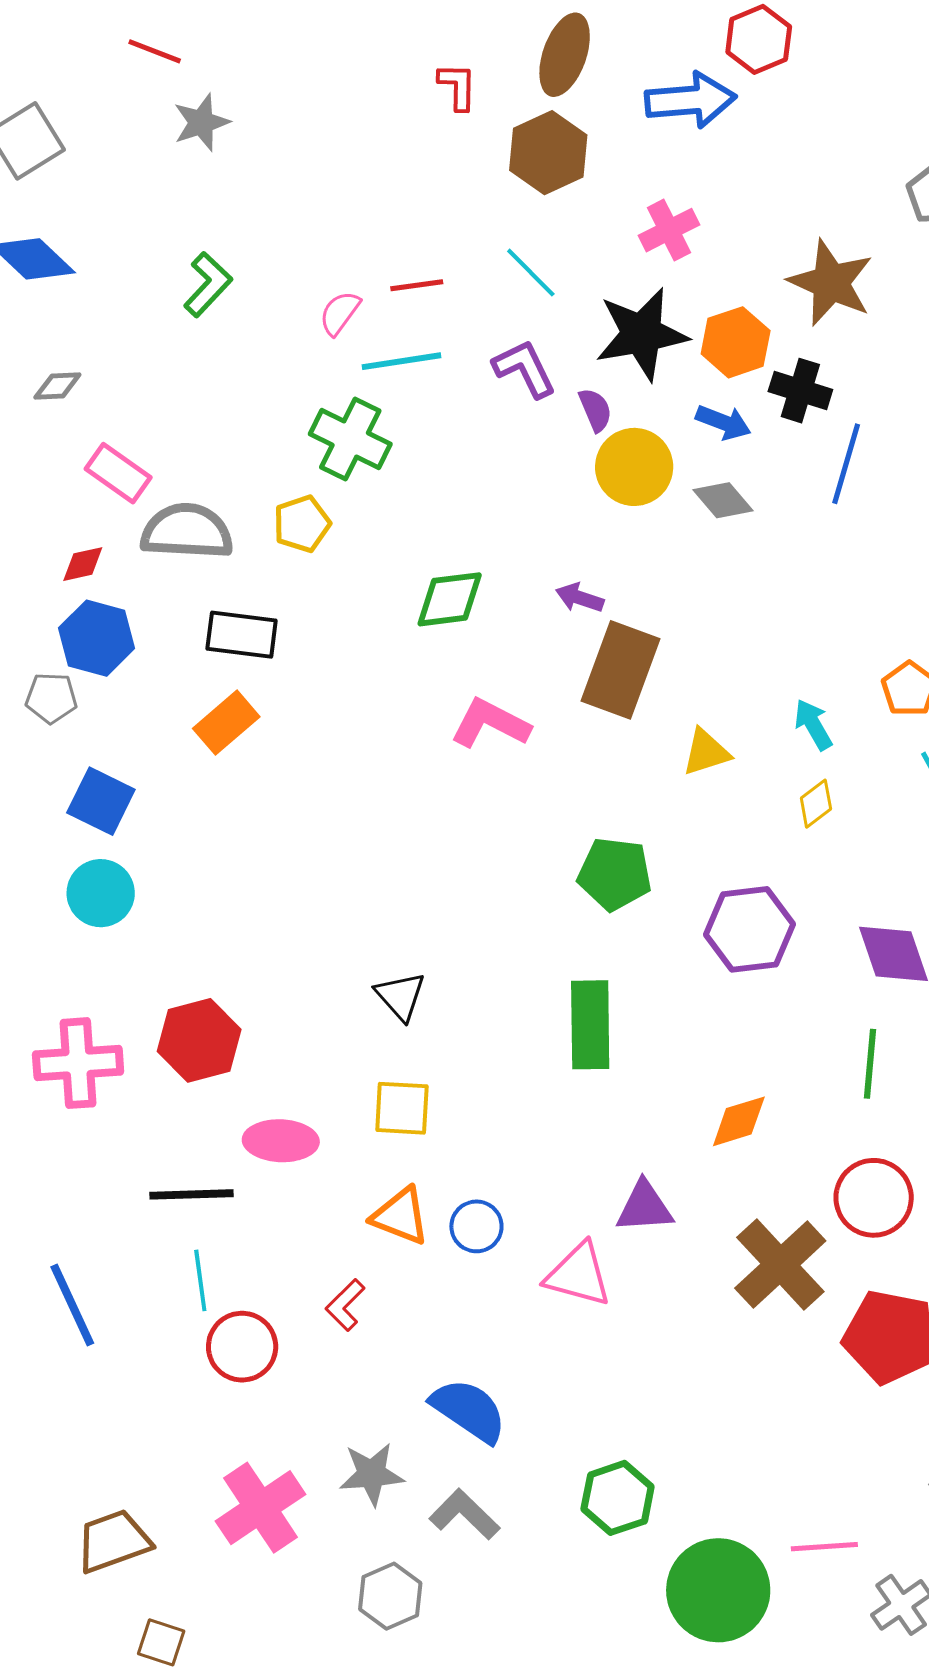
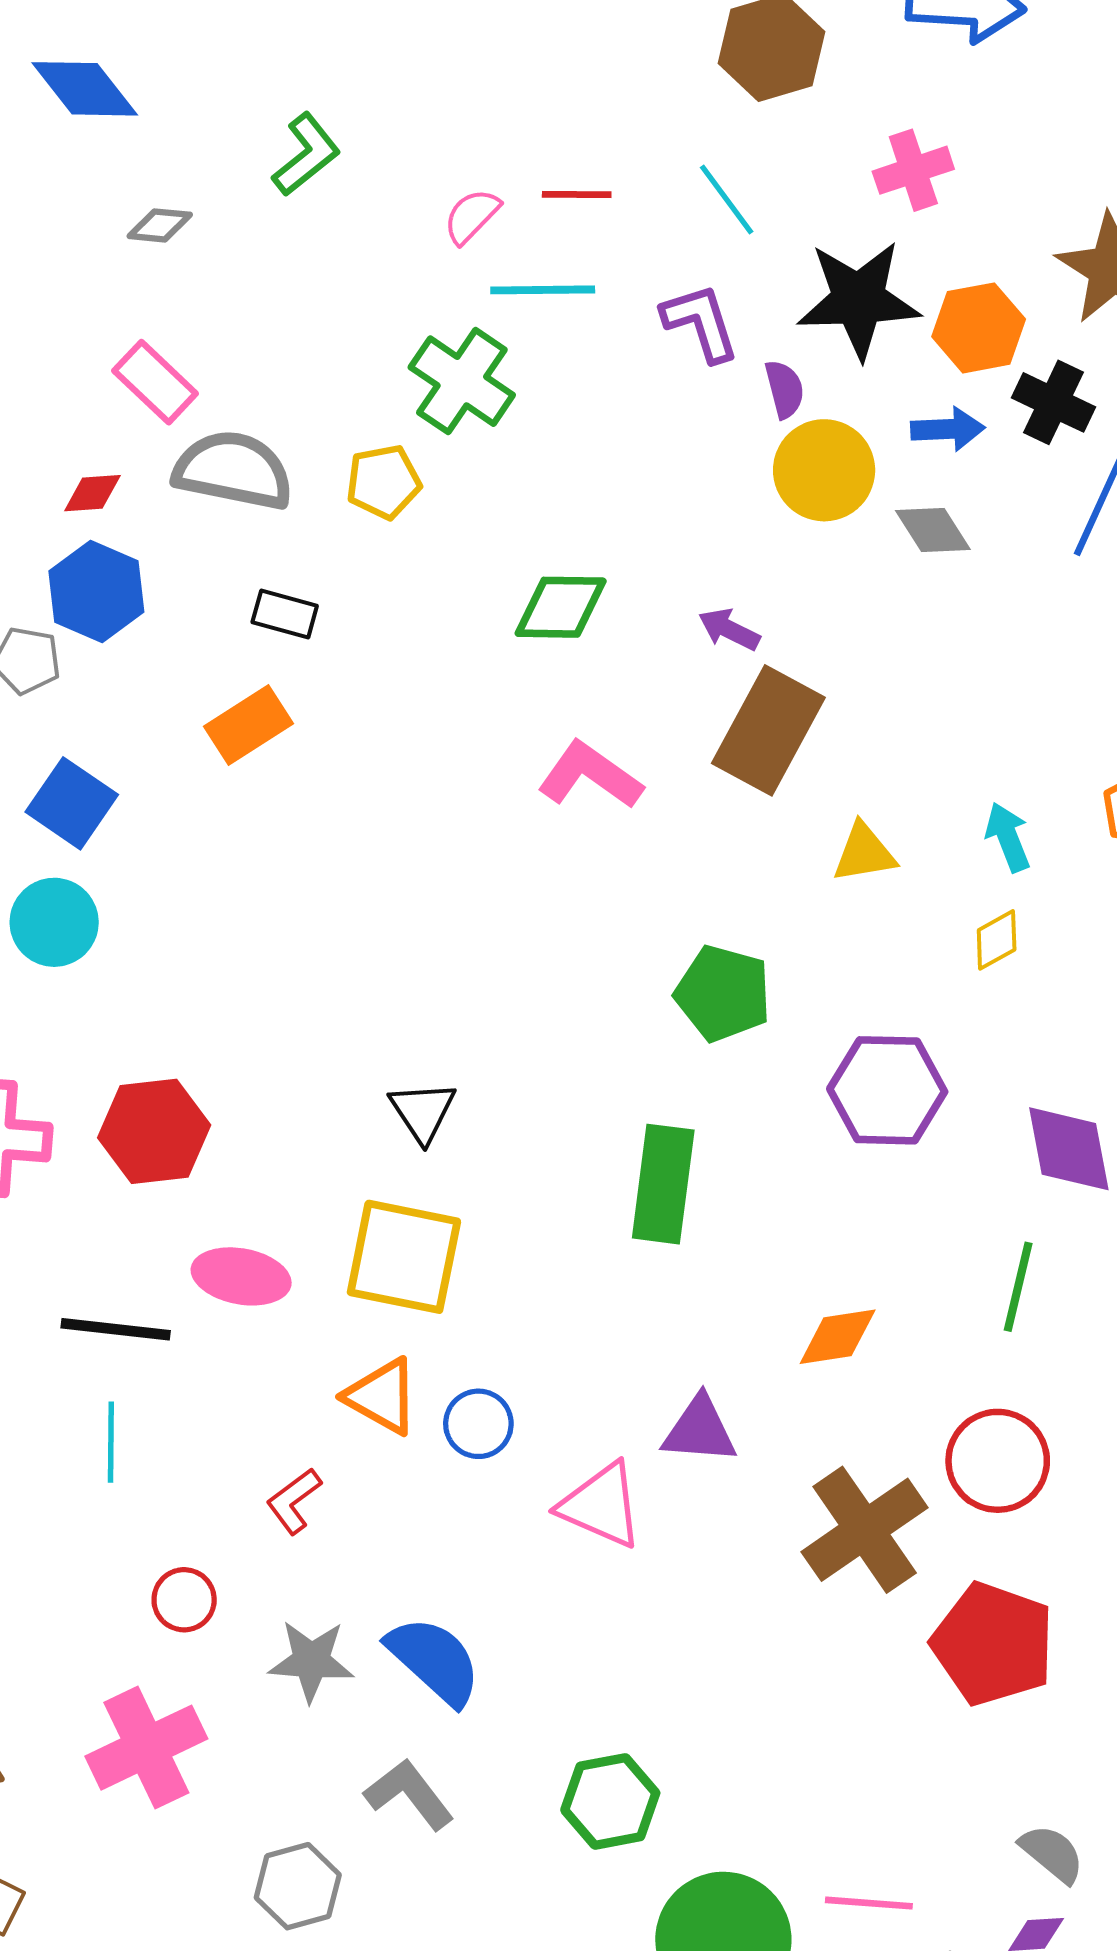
gray diamond: (57, 386) -> (160, 225), moved
blue arrow: (723, 422) -> (948, 429), turned -32
black rectangle: (242, 635) -> (285, 614), size x0.7
yellow square: (402, 1108) -> (404, 1257), size x1.5
red circle: (242, 1347) -> (184, 1600), moved, size x0.7
gray star: (372, 1474) -> (311, 1661), moved

